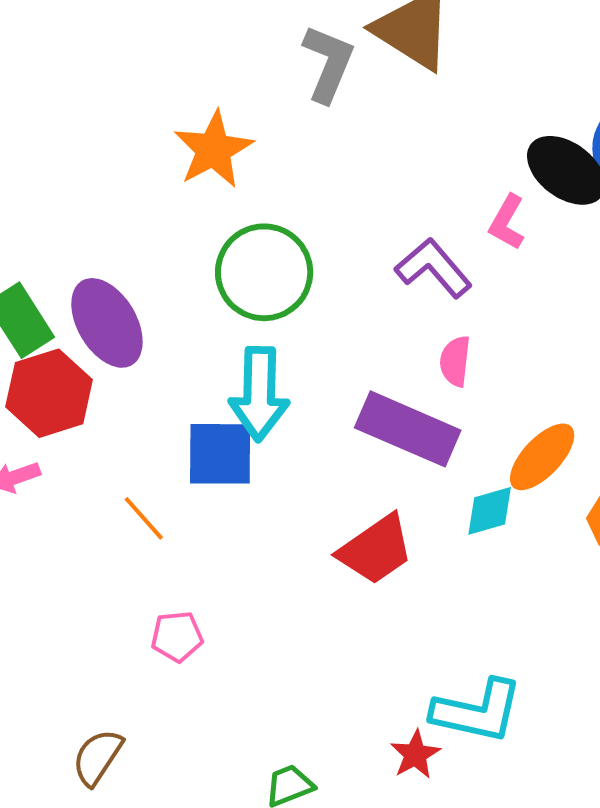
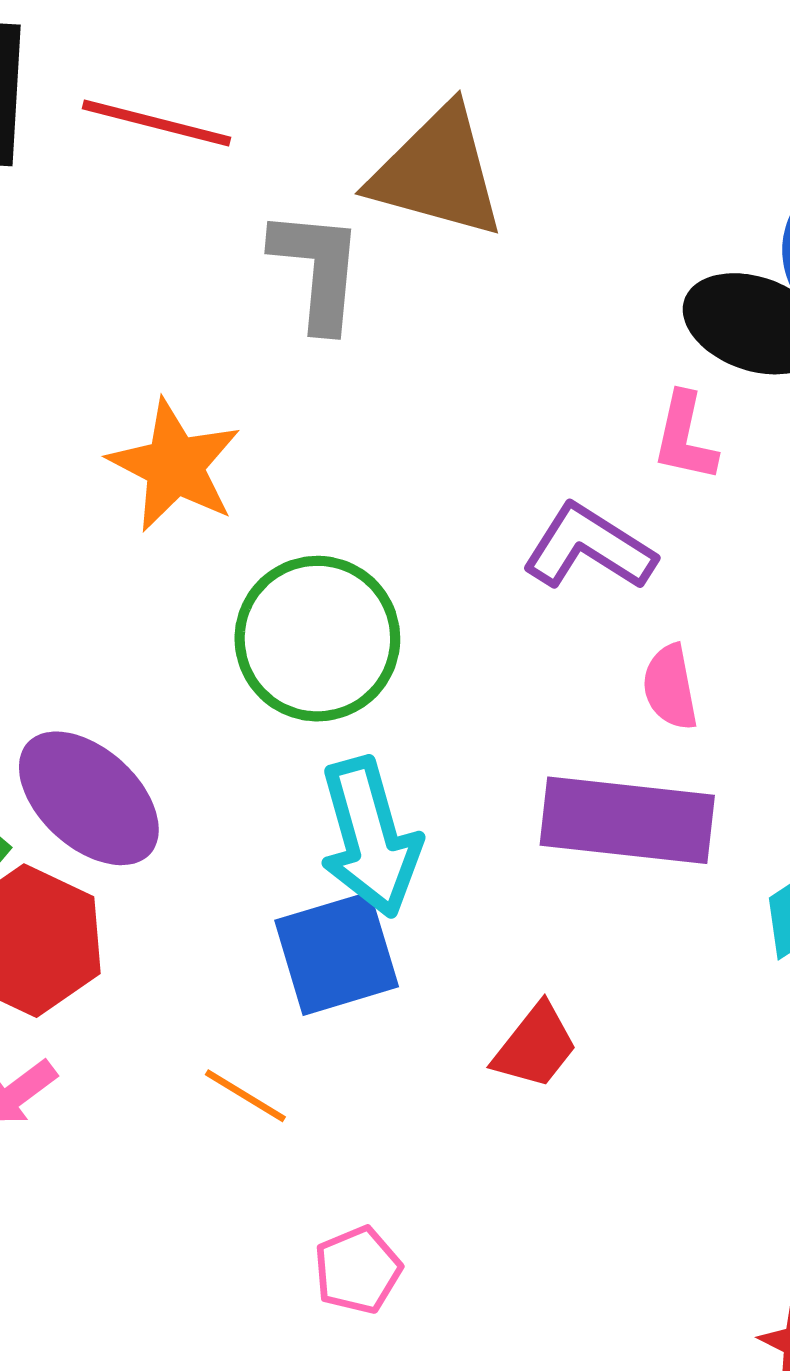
red trapezoid: (376, 550) -> (535, 1046), moved, size x0.7

